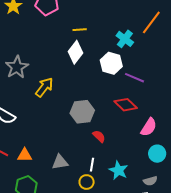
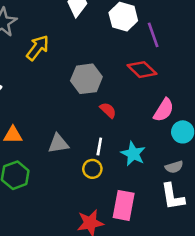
purple line: (134, 78) -> (153, 35), turned 48
pink semicircle: (149, 127) -> (164, 110), moved

